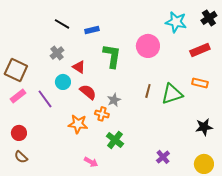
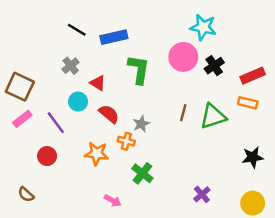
black cross: (209, 18) -> (214, 66), moved
cyan star: (176, 22) -> (203, 27), moved
blue rectangle: (92, 30) -> (114, 37), size x1.5
red rectangle: (200, 50) -> (253, 76), moved
red circle: (19, 133) -> (47, 156), moved

